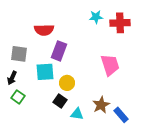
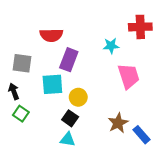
cyan star: (96, 17) -> (111, 46), moved
black arrow: (12, 78) -> (14, 91), turned 136
cyan triangle: (77, 114) -> (68, 139), moved

